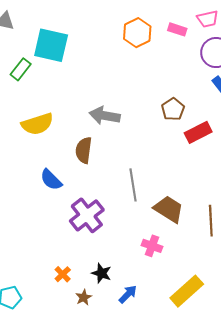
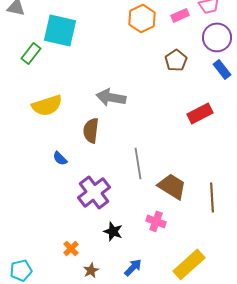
pink rectangle: (177, 29) -> (180, 15), turned -42
brown pentagon: (173, 109) -> (176, 60), moved
blue semicircle: (51, 180) -> (60, 158), size x0.7
black star: (102, 273) -> (113, 231), moved

